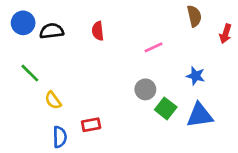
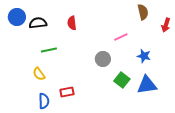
pink line: (154, 47) -> (121, 37), moved
green line: (30, 73) -> (49, 50), moved, turned -56
gray circle: (145, 89) -> (103, 59), moved

